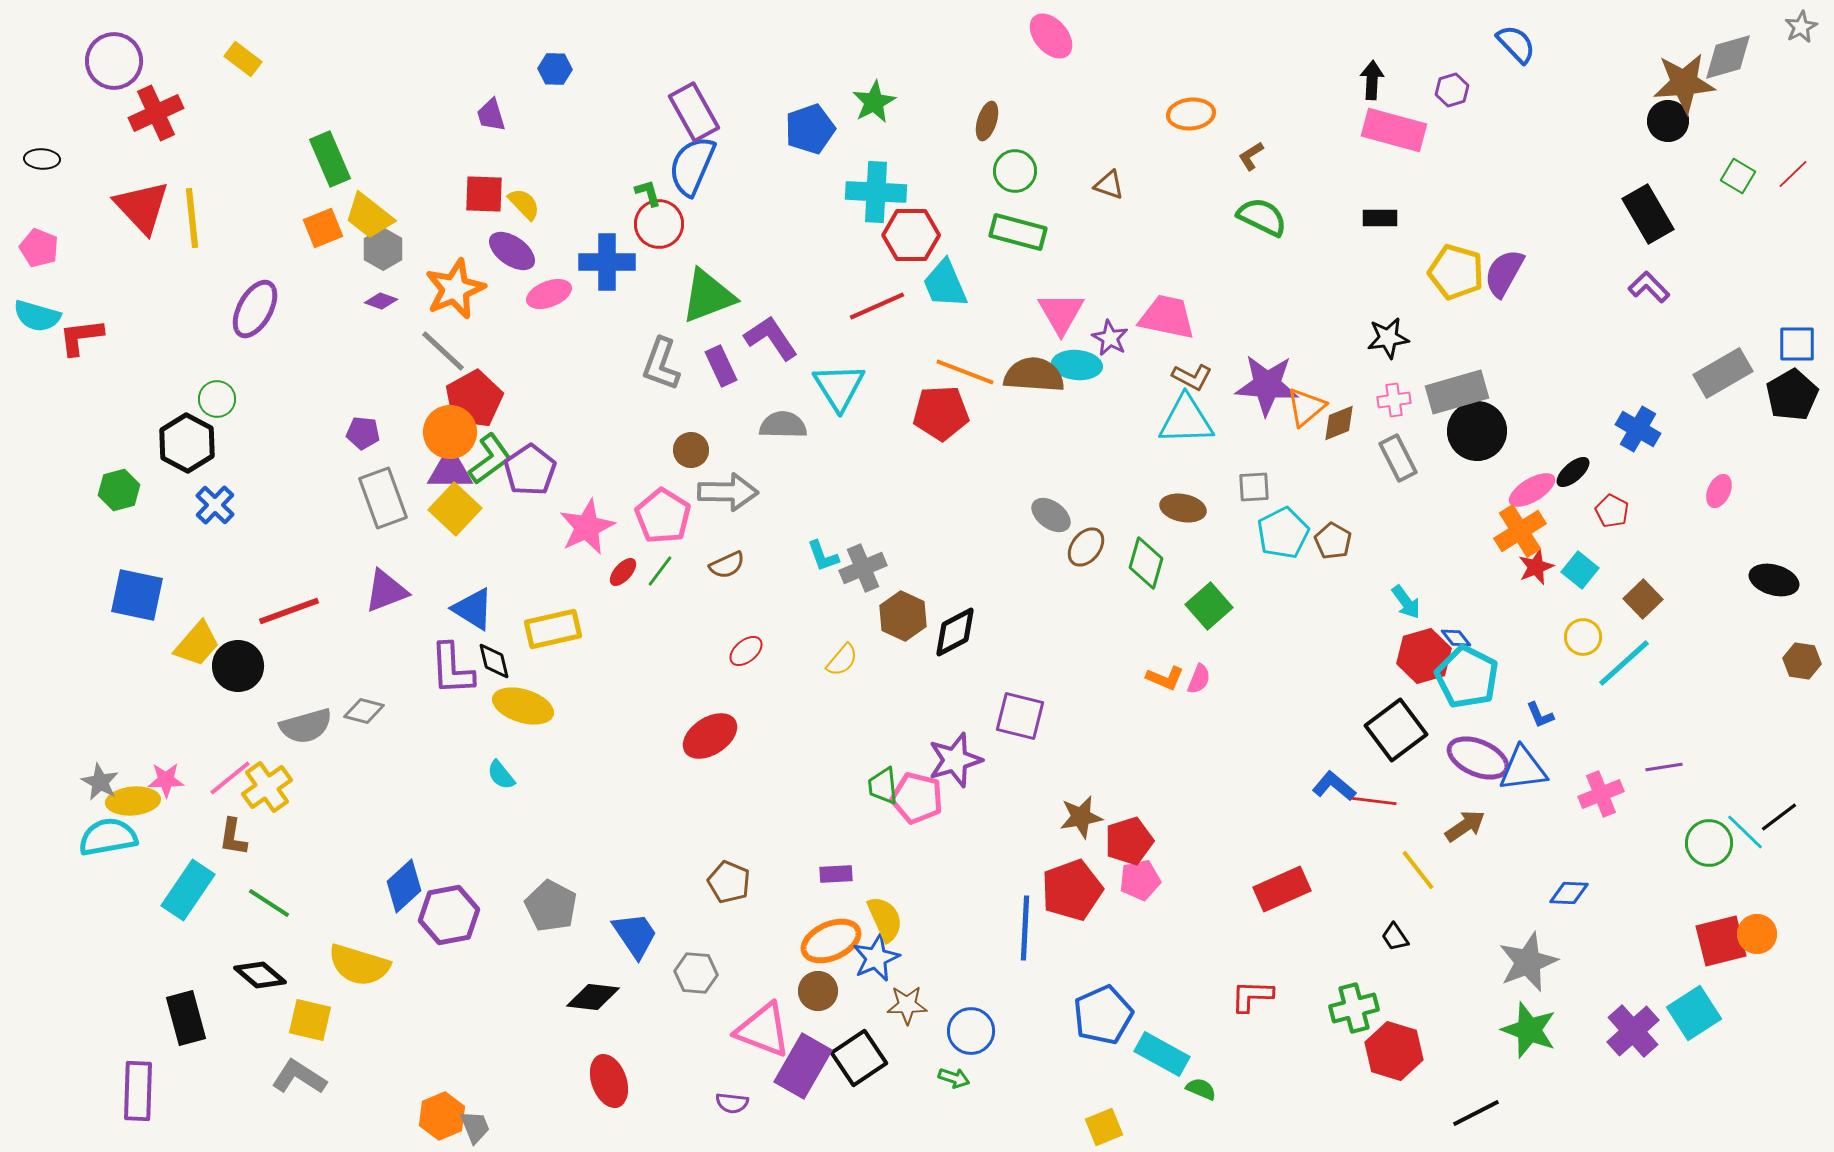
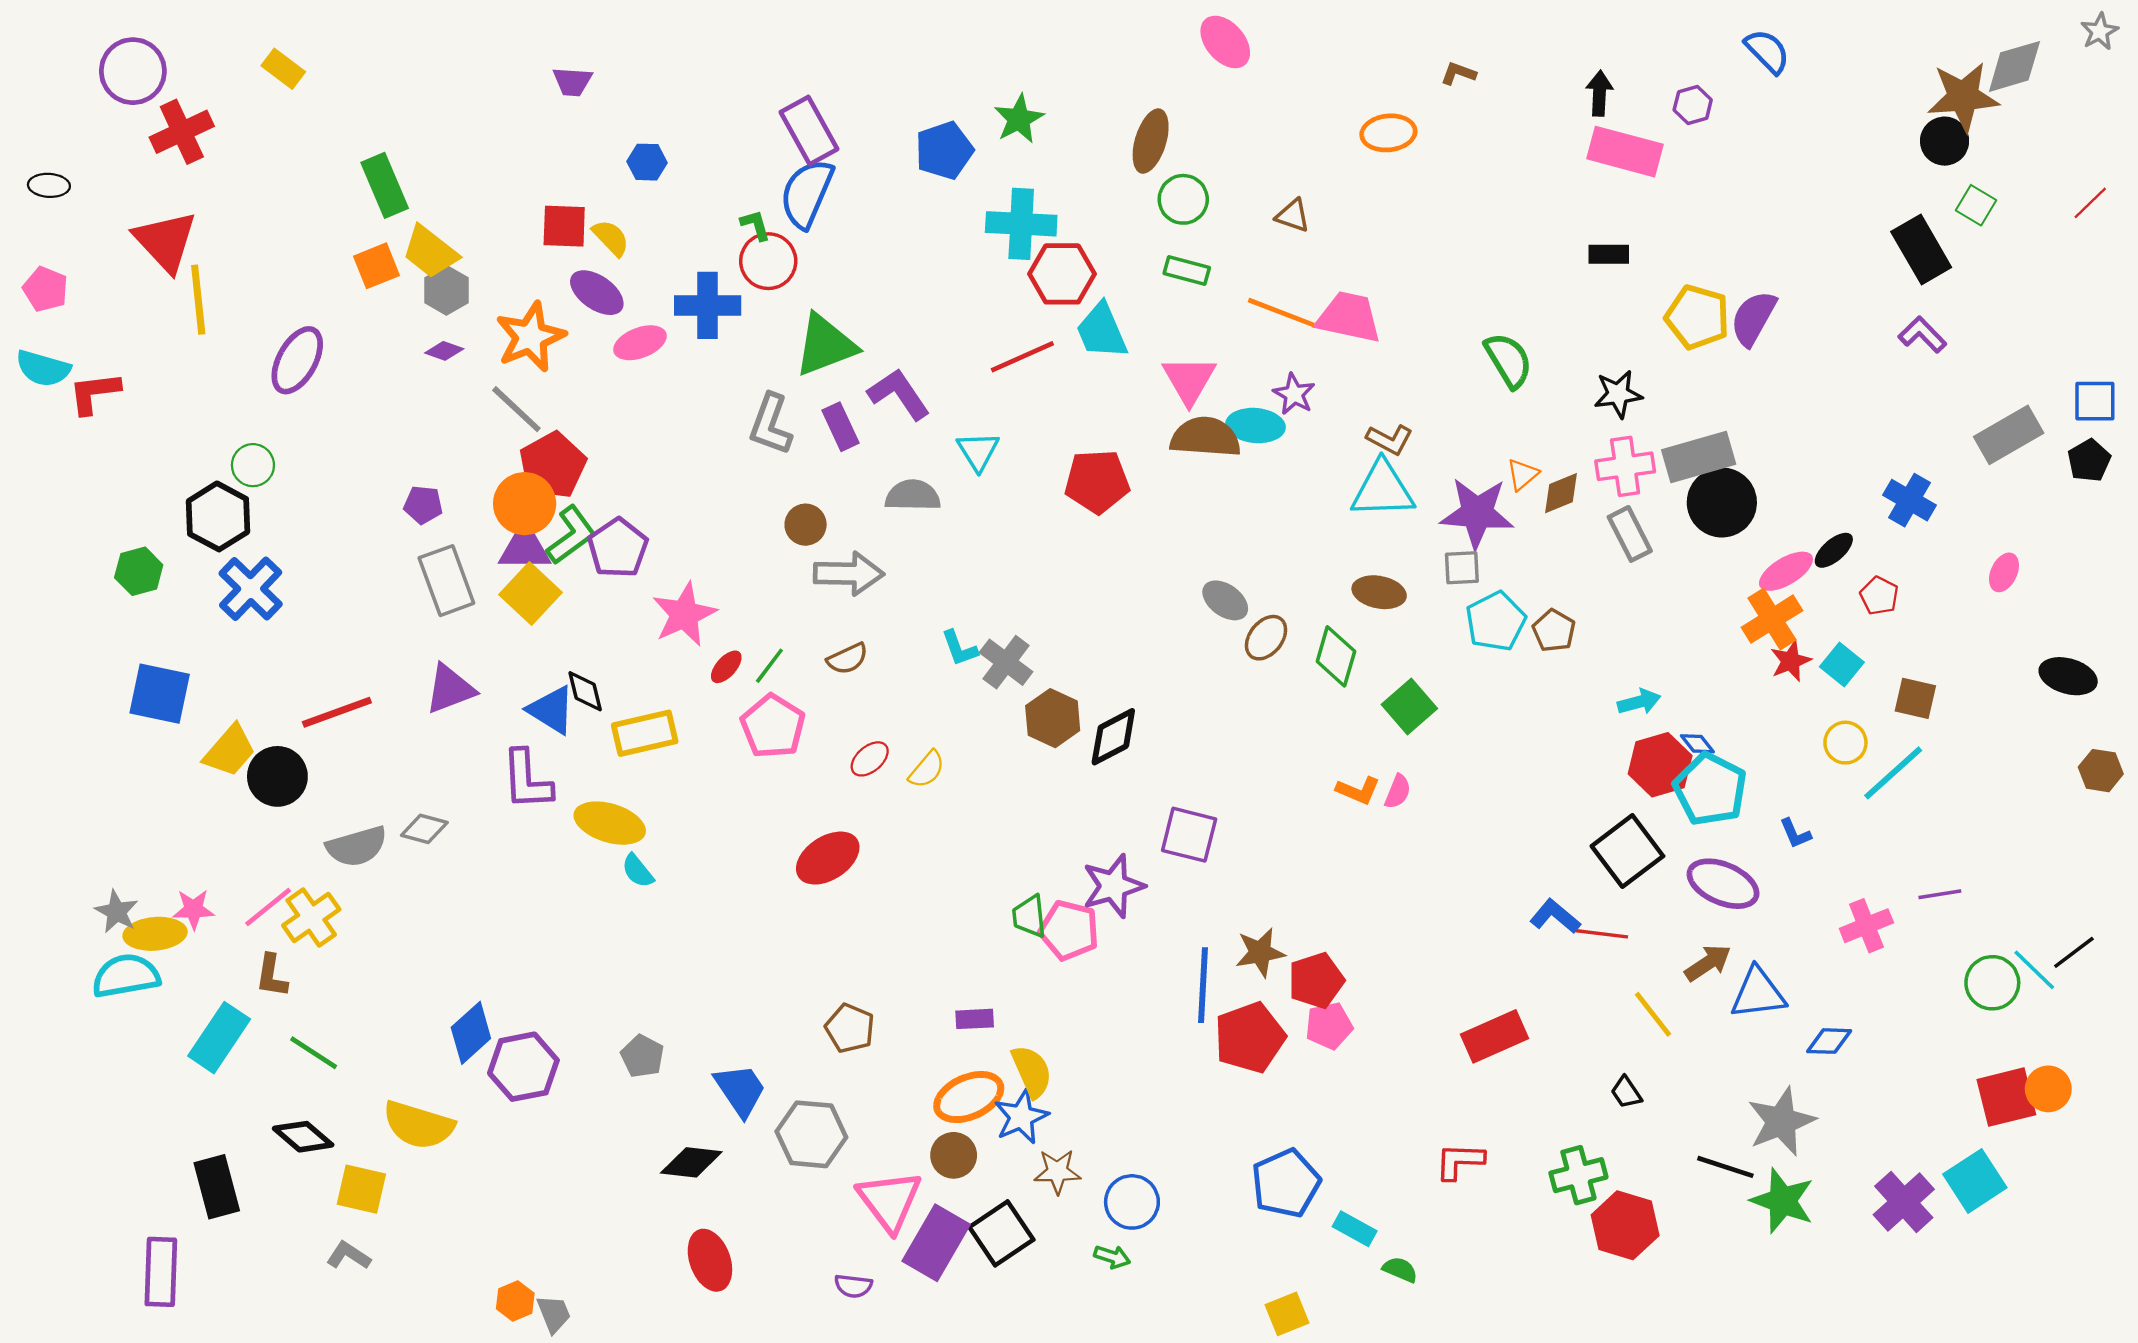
blue hexagon: (555, 69) -> (647, 162), moved
purple trapezoid: (491, 115) -> (572, 82), moved, turned -69
brown ellipse: (987, 121) -> (1151, 141), size x1.4
brown L-shape: (1251, 156) -> (1458, 73), moved, turned 52
green square: (1738, 176) -> (1976, 205), moved
green semicircle: (1262, 217) -> (1509, 360), moved, turned 33
yellow line: (192, 218) -> (198, 300), moved
green rectangle: (1018, 232) -> (1187, 270), size x0.7
pink triangle: (1061, 313) -> (1189, 380), moved
pink trapezoid: (1167, 317) -> (1349, 317), moved
orange line: (965, 372) -> (1281, 312), moved
purple star: (1267, 385) -> (1477, 513), moved
cyan triangle: (839, 387) -> (978, 451), size x0.7
black pentagon: (1792, 395) -> (2089, 460), size x0.7
pink cross: (1394, 400) -> (1625, 466), size x1.5
orange triangle: (1306, 407) -> (1522, 474), size x0.7
blue cross: (215, 505) -> (251, 589), size x1.4
pink pentagon: (663, 516) -> (773, 726), moved
gray cross: (863, 568) -> (1006, 662), turned -30
brown square: (1643, 599) -> (1915, 698), turned -33
cyan arrow: (1406, 602) -> (1639, 702), turned -69
yellow semicircle: (842, 660) -> (927, 769), moved
black diamond: (494, 661) -> (585, 691), moved
blue triangle: (1523, 769) -> (1758, 993), moved
cyan semicircle: (501, 775) -> (638, 871), moved
gray pentagon: (551, 906) -> (642, 1056), size x0.7
blue line: (1025, 928) -> (1203, 985), moved
gray hexagon: (696, 973) -> (811, 1134), size x1.4
pink triangle: (763, 1030) -> (889, 1201), turned 32
cyan rectangle: (1162, 1054) -> (1355, 1229), size x0.7
gray L-shape: (299, 1077) -> (349, 1256), size x0.7
black line: (1476, 1113) -> (1725, 1167), moved, turned 45
orange hexagon: (442, 1116) -> (515, 1301), size x0.7

